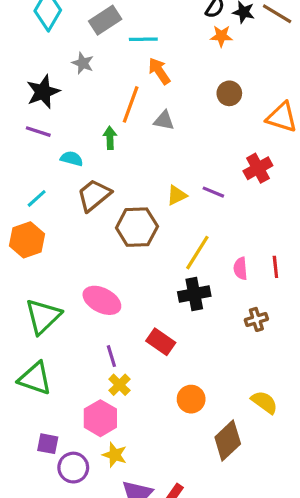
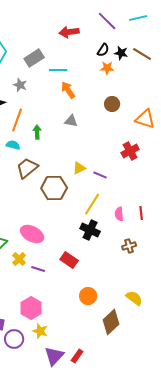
orange line: (131, 104) -> (17, 120), moved
purple line: (213, 192) -> (100, 175), moved
black cross: (194, 294) -> (90, 230), turned 36
purple line: (111, 356) -> (38, 269), turned -56
yellow cross: (119, 385) -> (19, 259), moved

